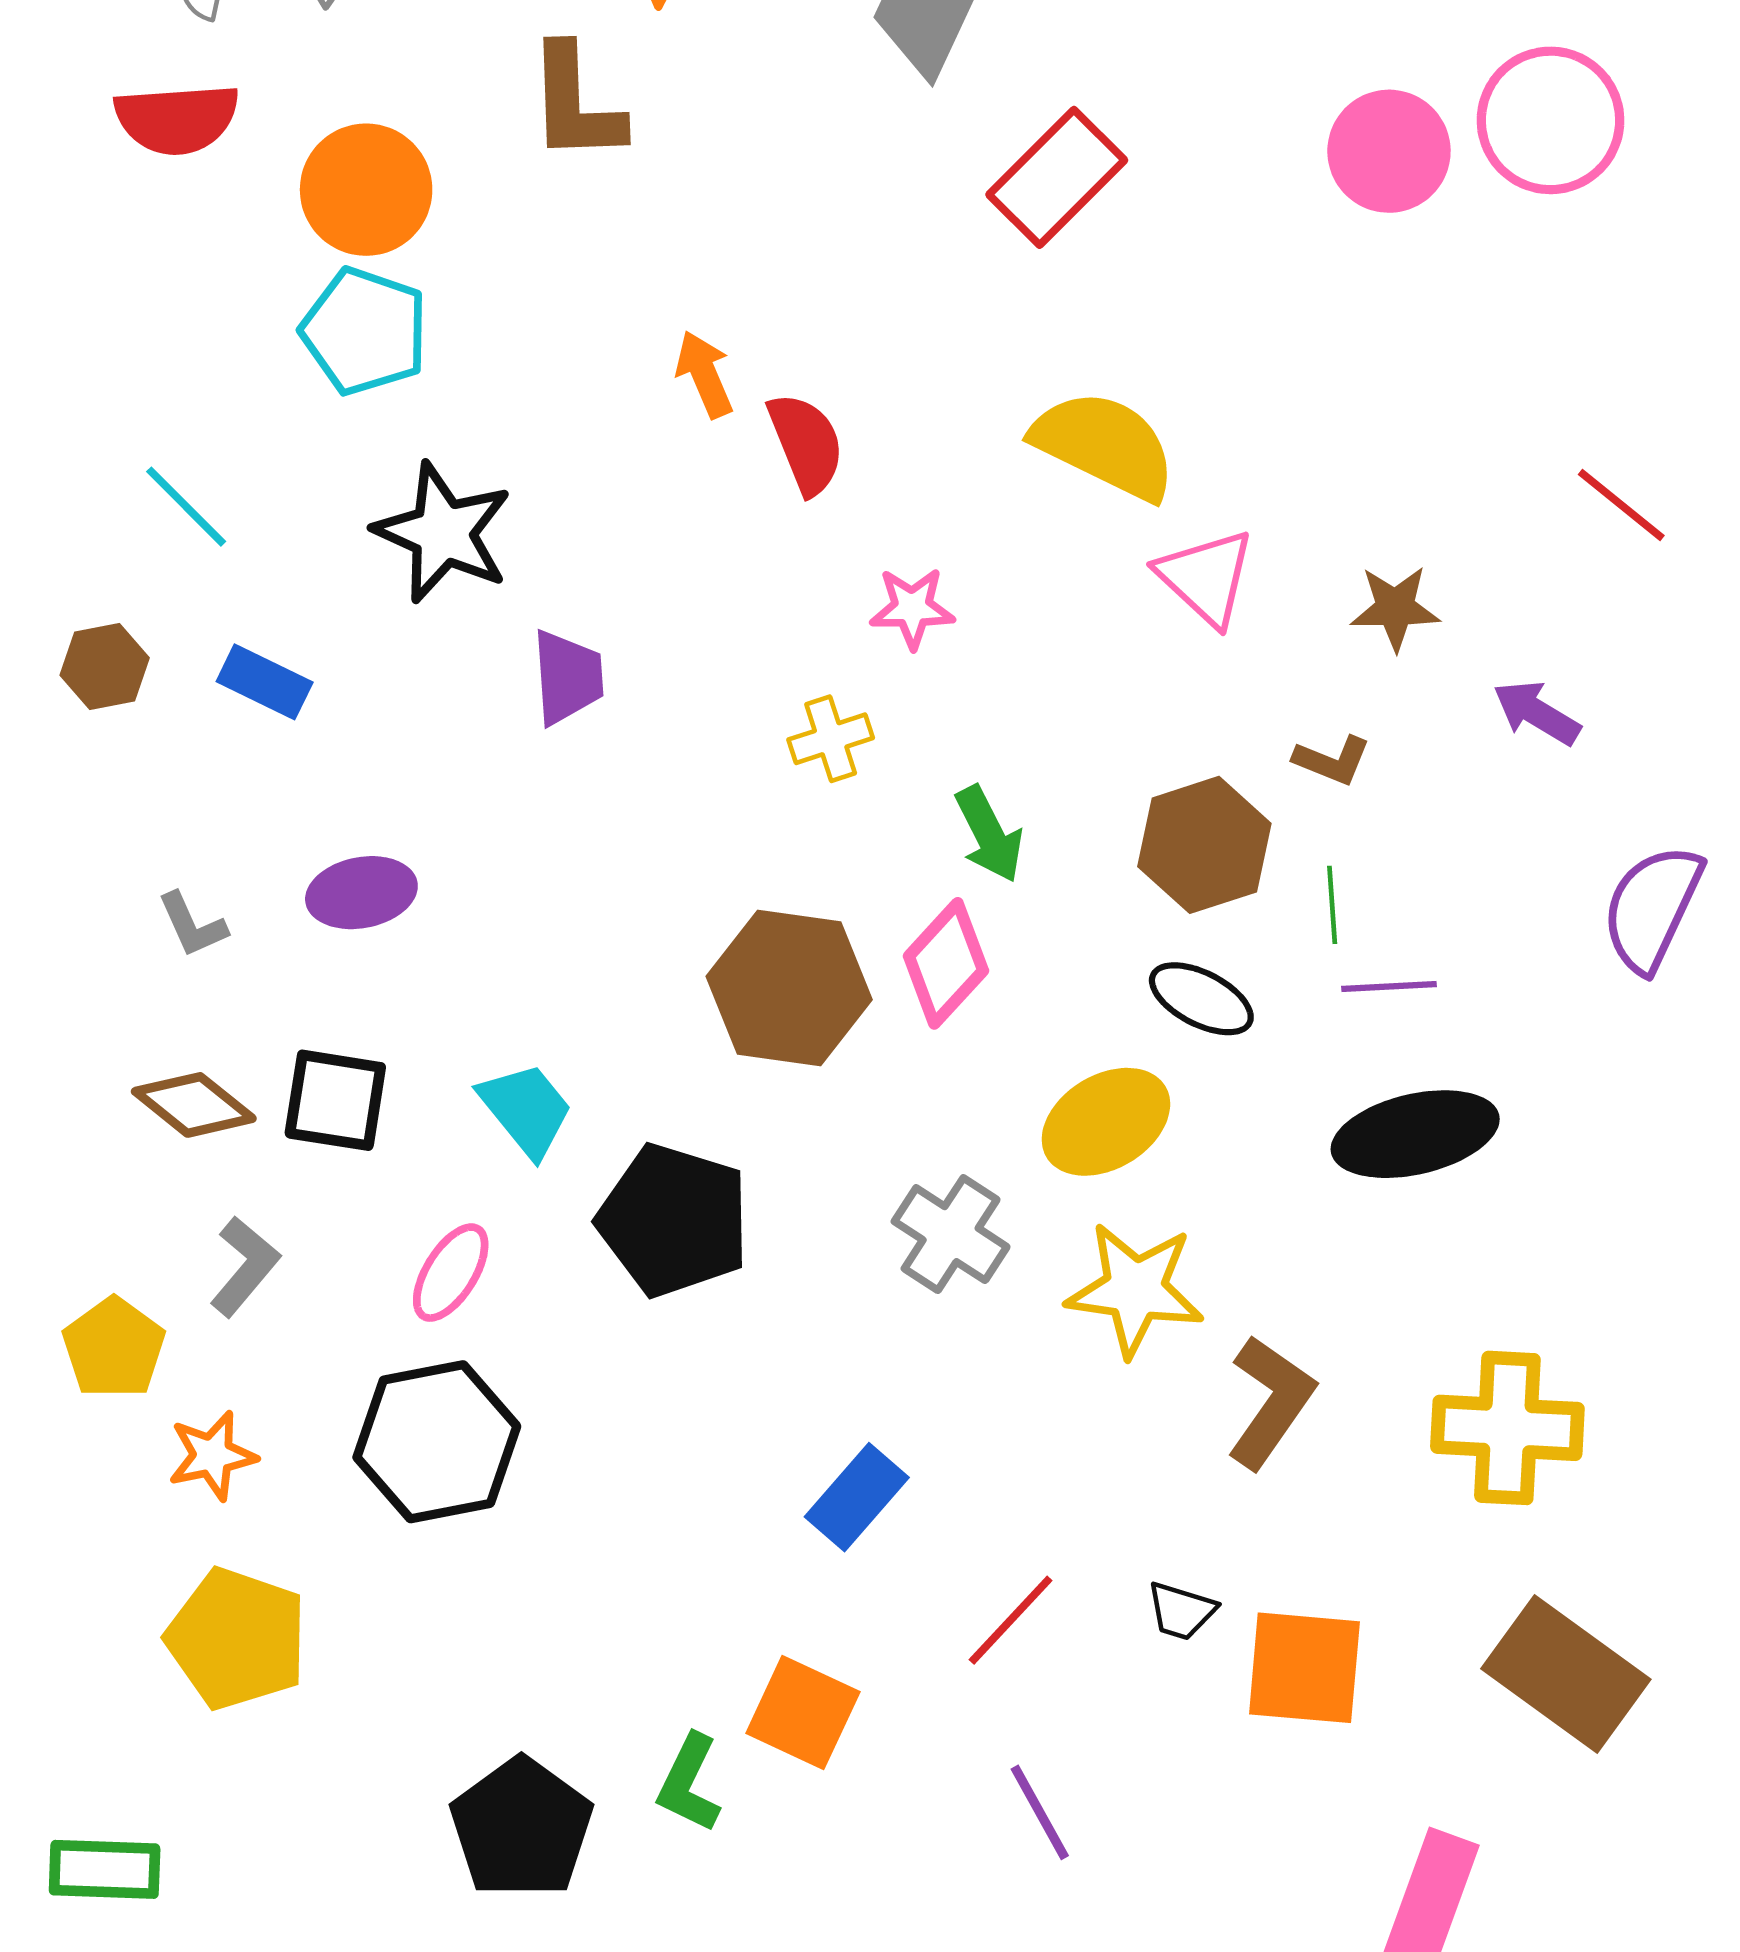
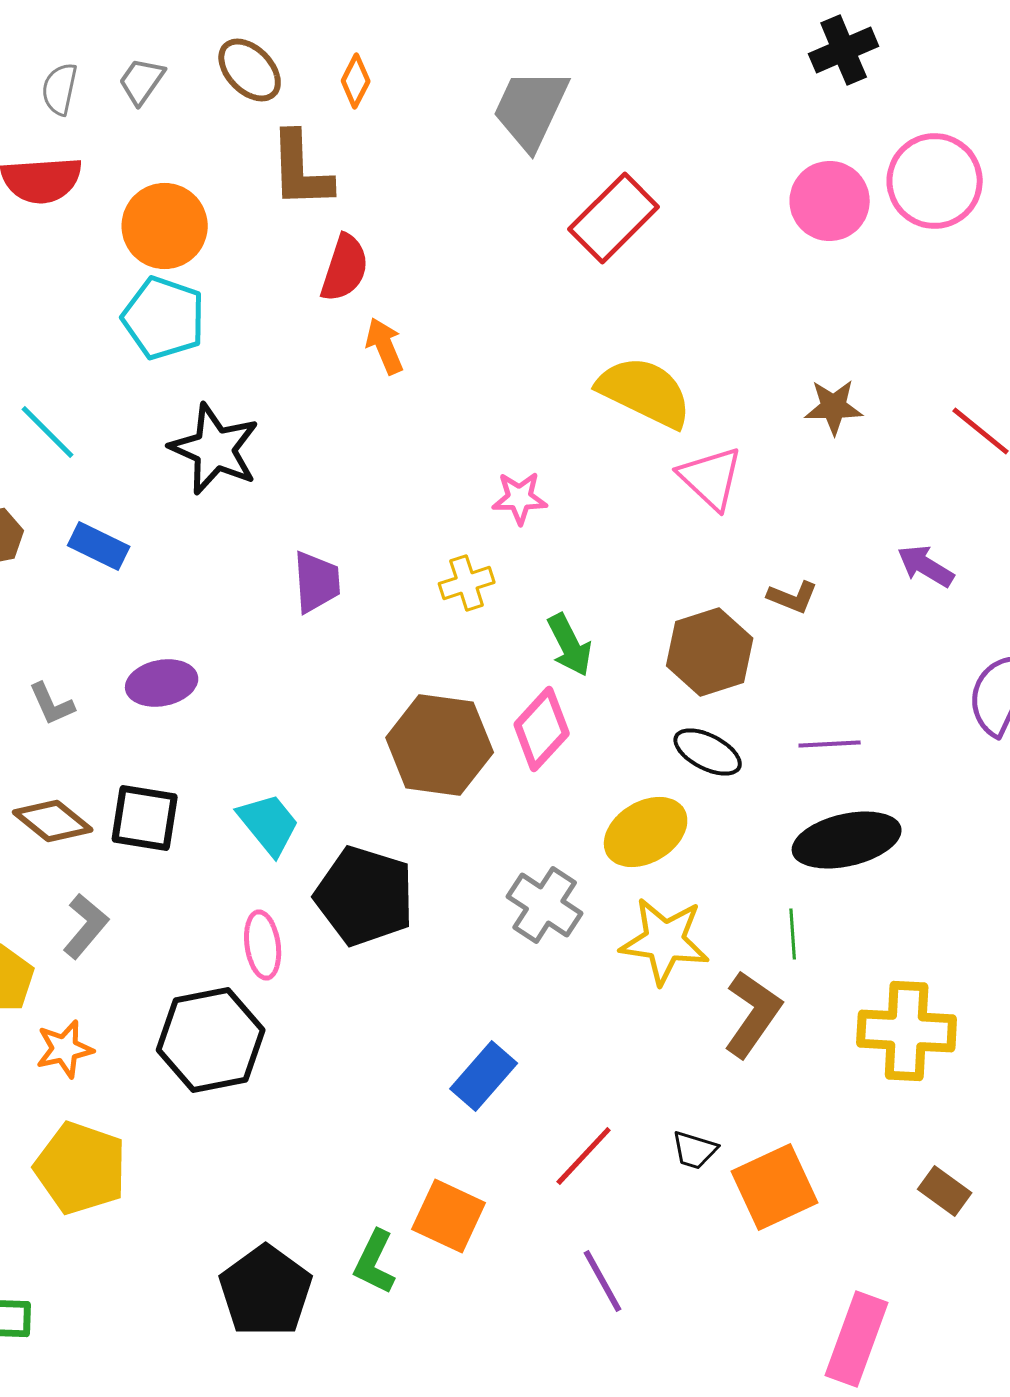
red semicircle: (806, 443) -> (345, 268), moved, turned 40
brown star: (1395, 608) -> (834, 407), moved
purple trapezoid: (568, 677) -> (317, 582), moved
green line: (1332, 905) -> (793, 934), moved
pink ellipse: (451, 1273) -> (263, 945), moved, turned -40
orange square: (1304, 1668) -> (775, 1187), turned -30
brown rectangle: (1566, 1674) -> (945, 1191), size x0.5

